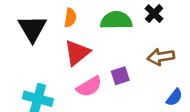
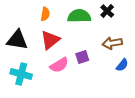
black triangle: (32, 28) -> (17, 40), moved, turned -50
blue semicircle: (174, 97) -> (122, 65), moved

